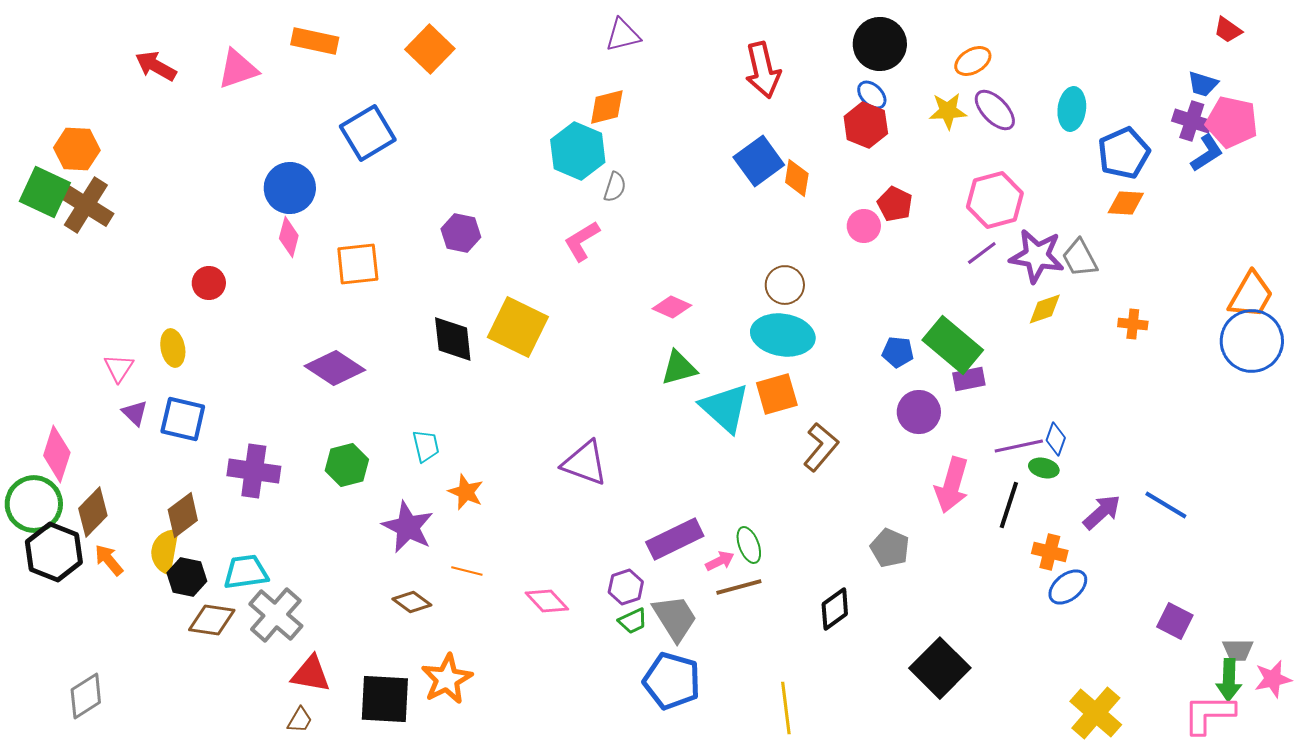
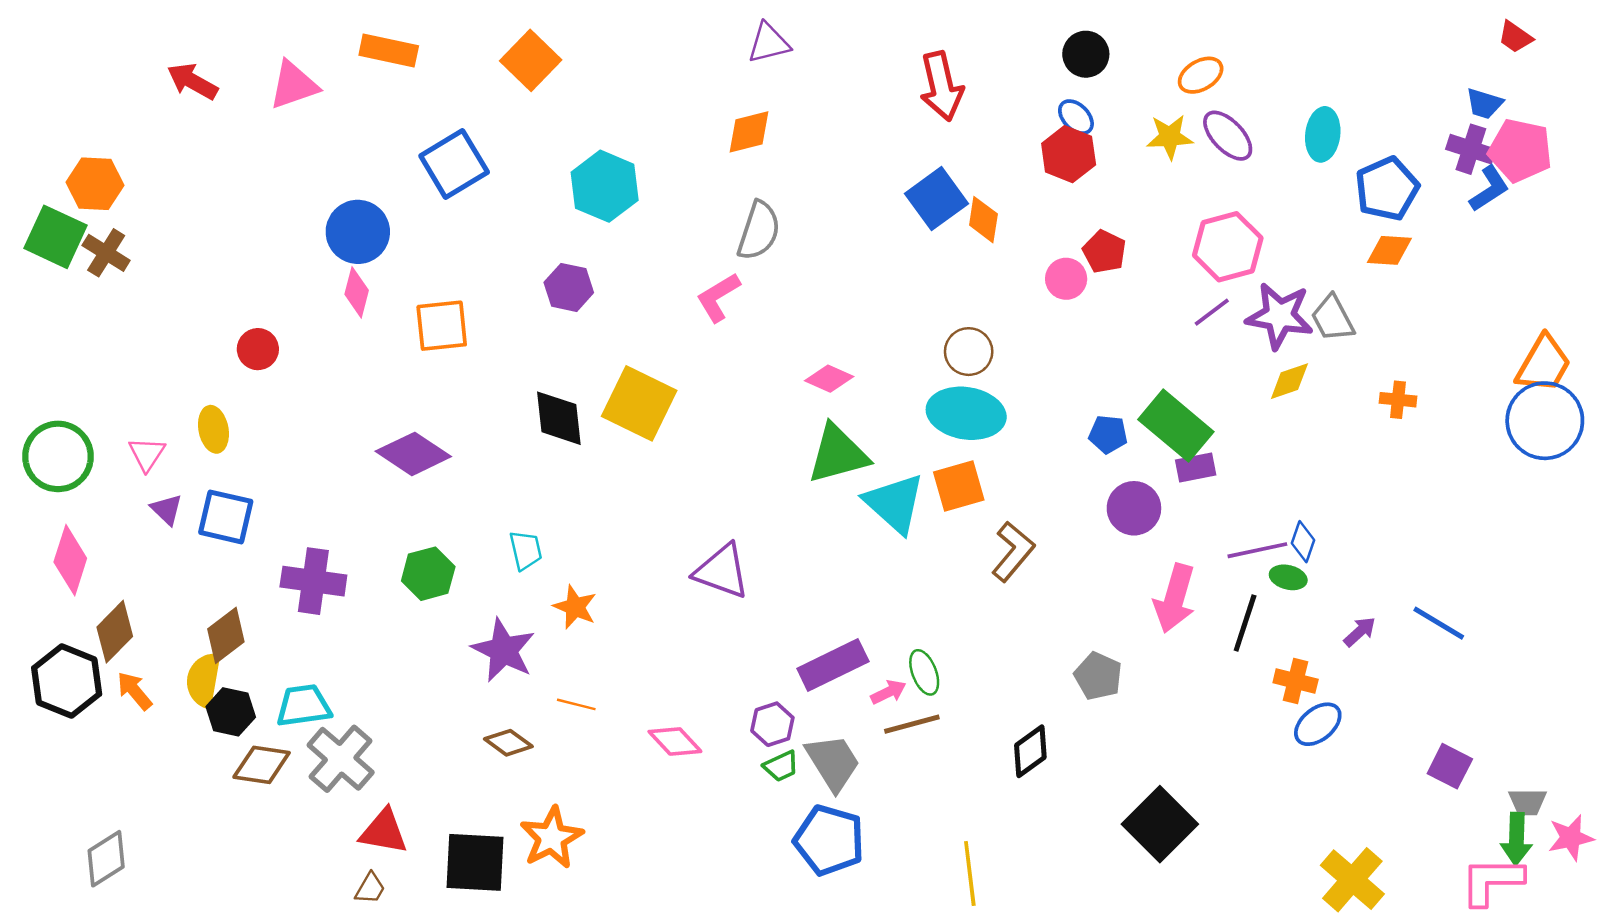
black circle: (880, 44) -> (1086, 54), size x0.7
cyan hexagon: (578, 151) -> (605, 186), moved
gray semicircle: (615, 187) -> (759, 231), size x1.6
brown cross: (86, 205) -> (106, 253), size x0.7
green triangle: (679, 368) -> (838, 454), size x1.4
green circle: (34, 504) -> (58, 456), moved
purple arrow: (1102, 512) -> (1360, 632), size x0.7

